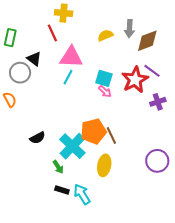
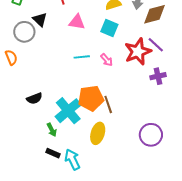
pink triangle: (71, 57) -> (77, 22), size x0.7
cyan line: (68, 77) -> (82, 57), moved, turned 49
cyan square: (104, 78) -> (109, 28), moved

